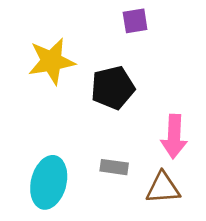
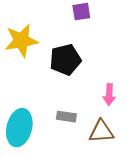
pink arrow: (174, 136) -> (109, 95), size x0.7

